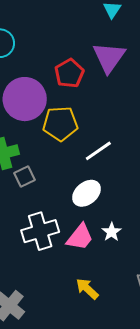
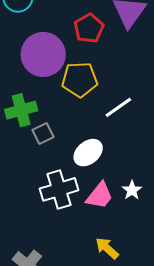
white ellipse: (86, 193) -> (88, 153), moved

